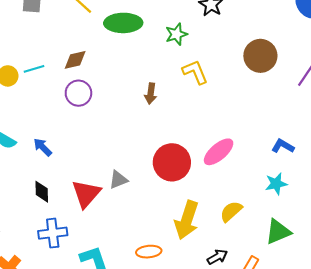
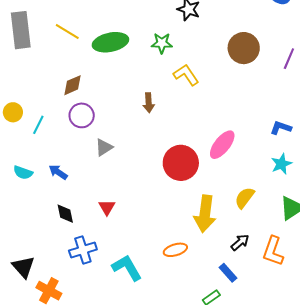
green star: (176, 34) -> (162, 43), turned 30
cyan line: (34, 69) -> (38, 125), moved, turned -36
gray triangle: (118, 180) -> (104, 147), moved
red triangle: (86, 194) -> (107, 207), size x0.6

